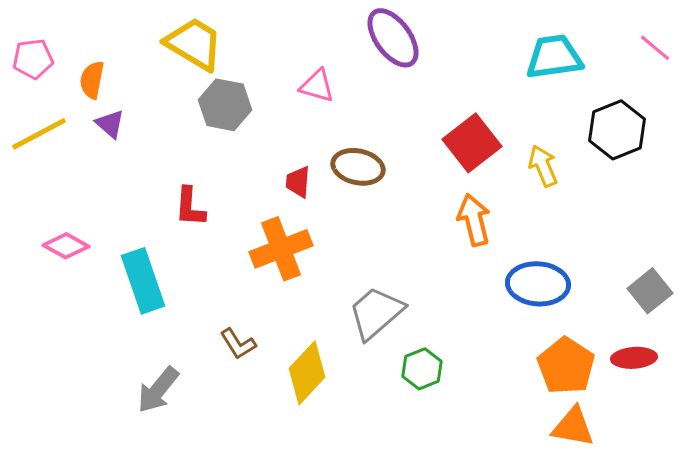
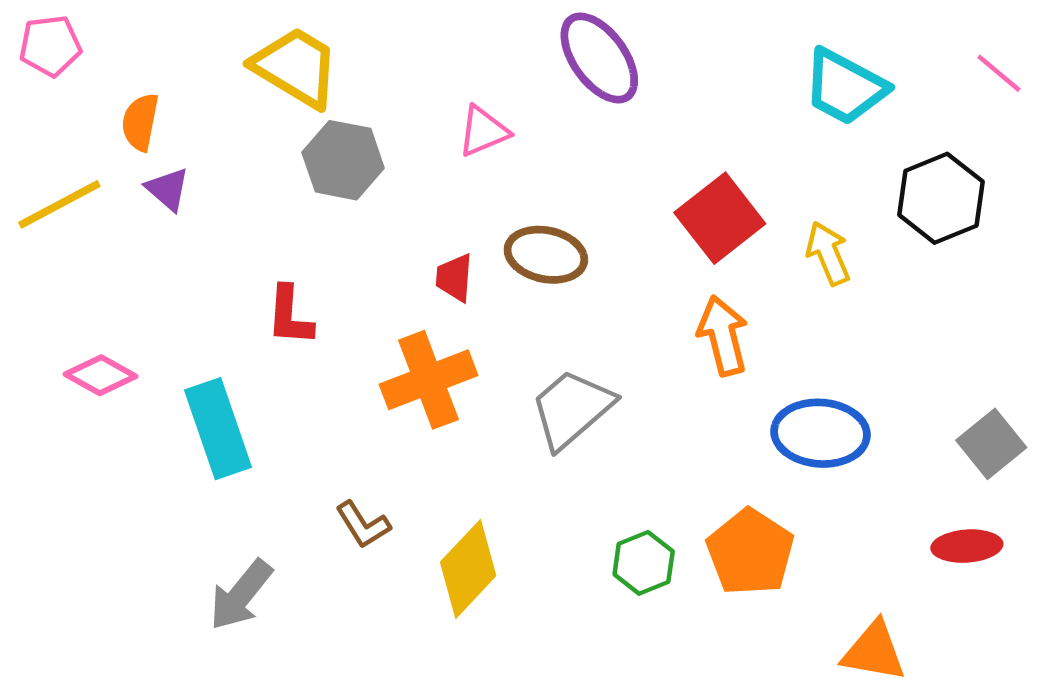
cyan trapezoid: (554, 57) -> (845, 87), turned -144
pink pentagon: (33, 59) -> (50, 46), moved
pink triangle: (317, 86) -> (483, 131), turned -39
gray trapezoid: (376, 313) -> (572, 409), moved
orange pentagon: (566, 366) -> (750, 552), moved

